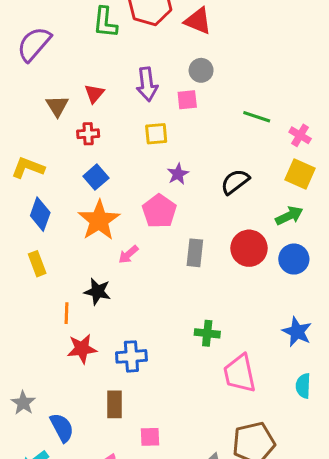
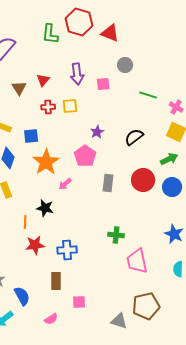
gray circle: (201, 70) -> (125, 65), moved
red cross: (88, 134) -> (48, 107), moved
yellow square: (156, 134) -> (70, 106), moved
blue square: (96, 177) -> (31, 136), moved, turned 35

